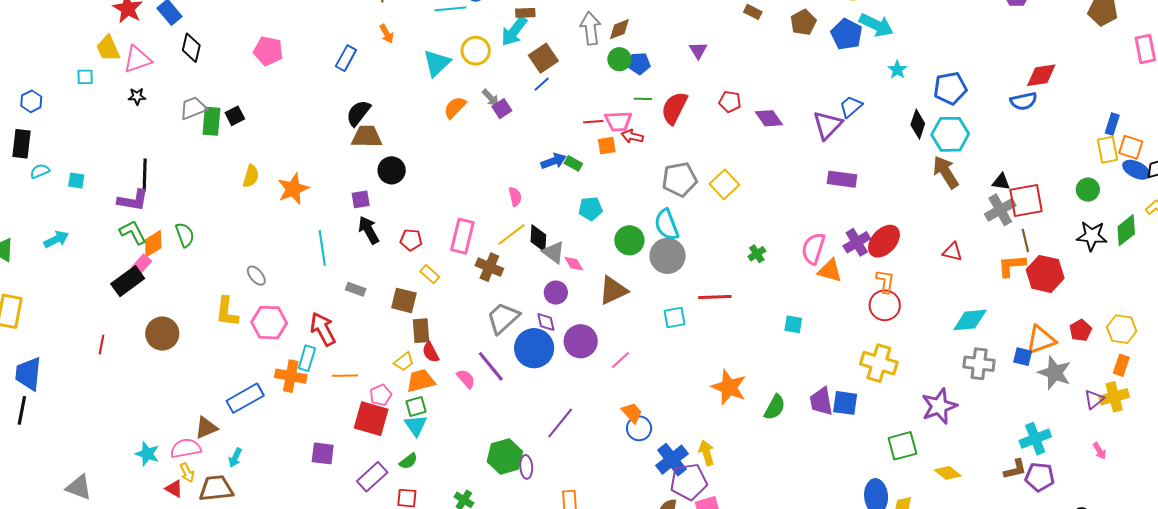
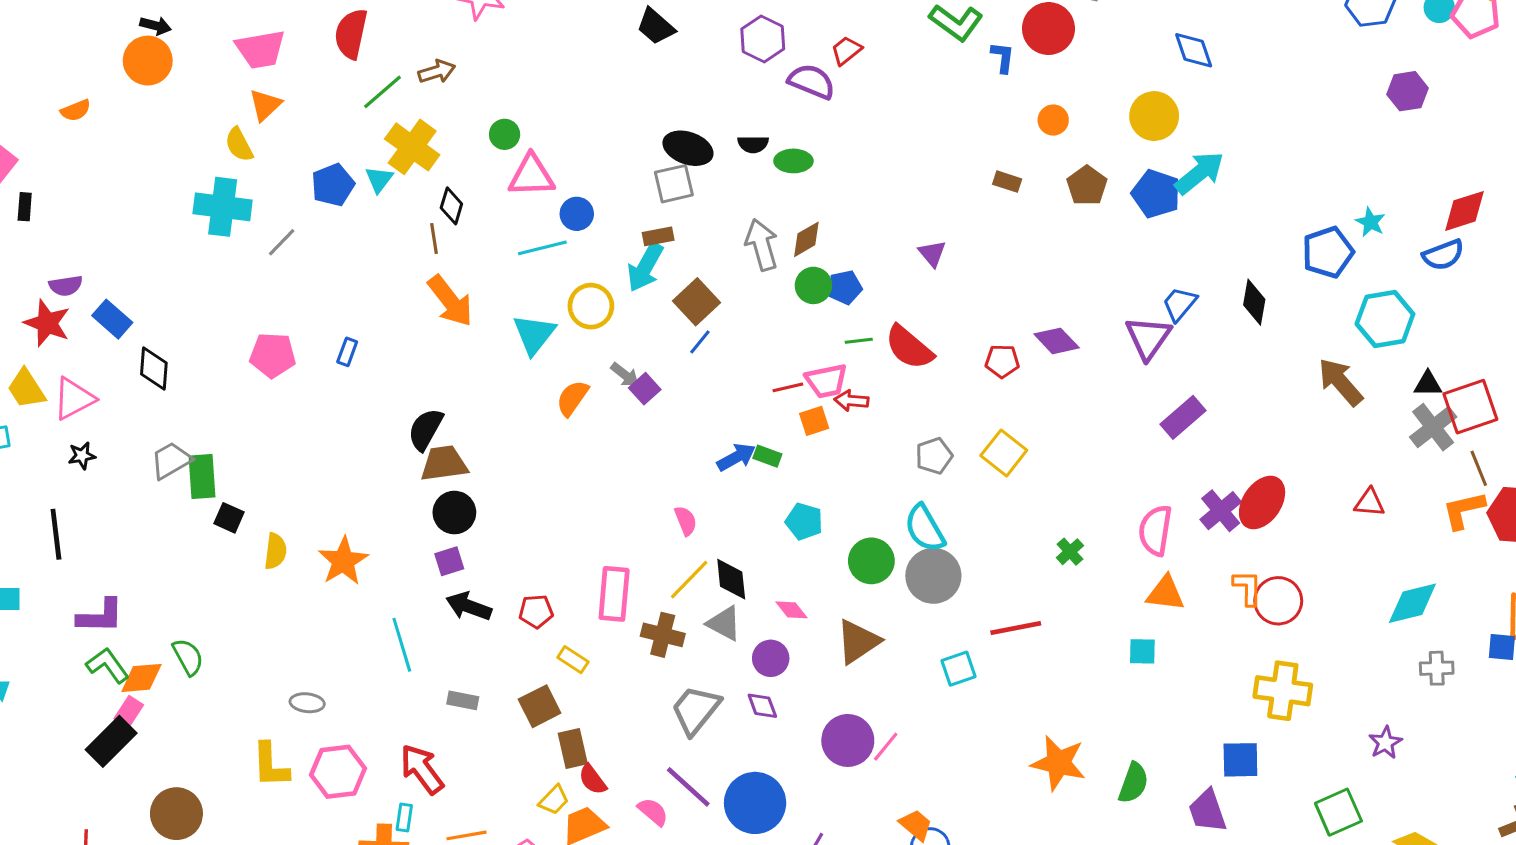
cyan arrow: (876, 25) -> (1199, 173), turned -56
orange arrow: (387, 34) -> (450, 301), size x1.8
blue rectangle: (346, 58) -> (347, 352), moved, size x0.7
cyan star: (897, 70) -> (1370, 222), moved
red pentagon: (730, 102) -> (1002, 361), moved
red semicircle: (674, 108) -> (909, 347), turned -68
black square: (235, 116) -> (229, 518), moved, turned -30
black diamond: (918, 124) -> (1254, 302), moved
cyan hexagon: (950, 134) -> (1385, 319), moved
black circle: (392, 170) -> (454, 513), moved
black line: (145, 175) -> (56, 534), moved
gray pentagon: (680, 179) -> (934, 456), size x0.7
purple rectangle: (842, 179) -> (1183, 417), turned -40
cyan pentagon: (590, 209) -> (804, 521), turned 30
black arrow: (369, 230) -> (469, 606), turned -32
orange diamond: (153, 244) -> (141, 678), turned 36
gray triangle: (554, 252) -> (724, 623), moved
orange triangle: (830, 271) -> (1165, 593), moved
gray ellipse: (256, 276) -> (307, 703), turned -35
orange L-shape: (885, 281) -> (1248, 588), moved
brown square: (404, 300) -> (540, 706), turned -32
purple circle: (581, 341) -> (848, 740), moved
blue circle: (534, 348) -> (755, 803), moved
cyan rectangle: (307, 358) -> (404, 817), size x0.7
gray cross: (979, 364) -> (1437, 668), size x0.7
purple trapezoid: (821, 401) -> (1207, 811), moved
purple star: (939, 406) -> (1385, 743), size x0.6

